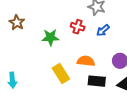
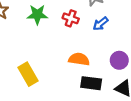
green star: (50, 37) -> (37, 15), moved
yellow rectangle: (61, 73) -> (28, 74), moved

